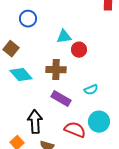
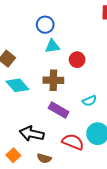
blue circle: (28, 19) -> (45, 25), moved
cyan triangle: (64, 37) -> (52, 46), moved
black arrow: (35, 122) -> (32, 134), turned -75

